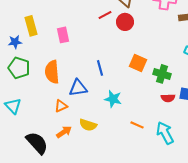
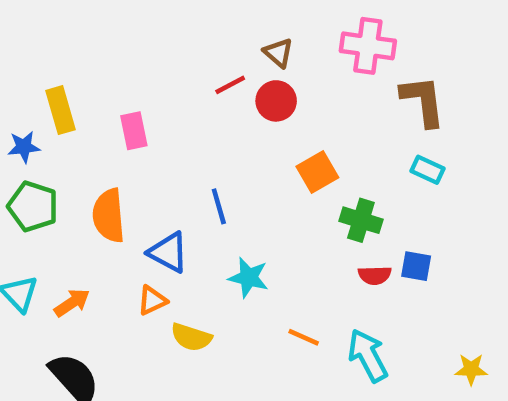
orange square: (138, 63) -> (317, 172), moved, turned 36
blue triangle: (78, 88) -> (168, 252), turned 36
orange triangle: (61, 106) -> (152, 300), moved
orange arrow: (64, 132) -> (72, 303), moved

